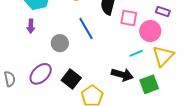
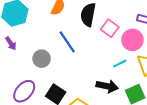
pink square: (129, 18) -> (110, 28), turned 30
purple arrow: (31, 26) -> (11, 43), turned -32

